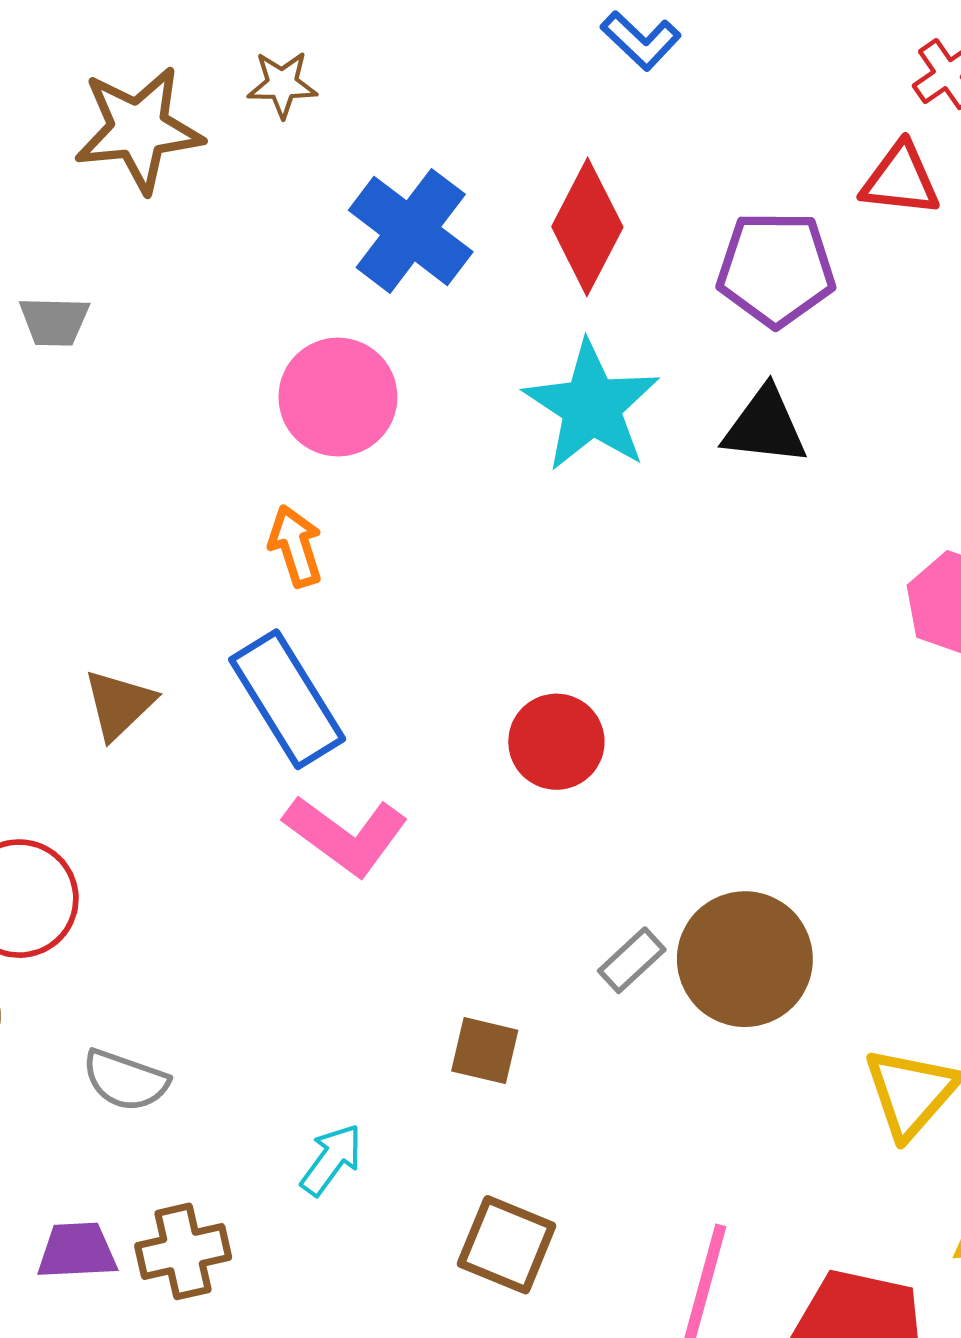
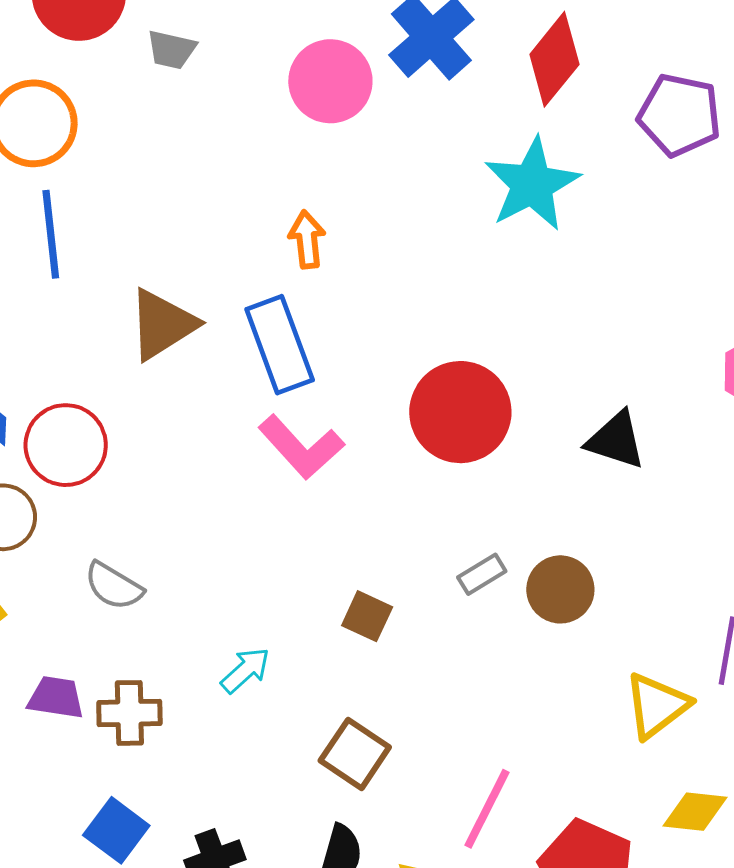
pink circle: (338, 397) -> (330, 81), moved
black triangle: (765, 426) -> (616, 440), moved
brown triangle: (119, 704) -> (162, 324), size x1.4
red circle: (556, 742) -> (460, 412), size x1.5
brown circle: (745, 959) -> (560, 589), size x0.7

